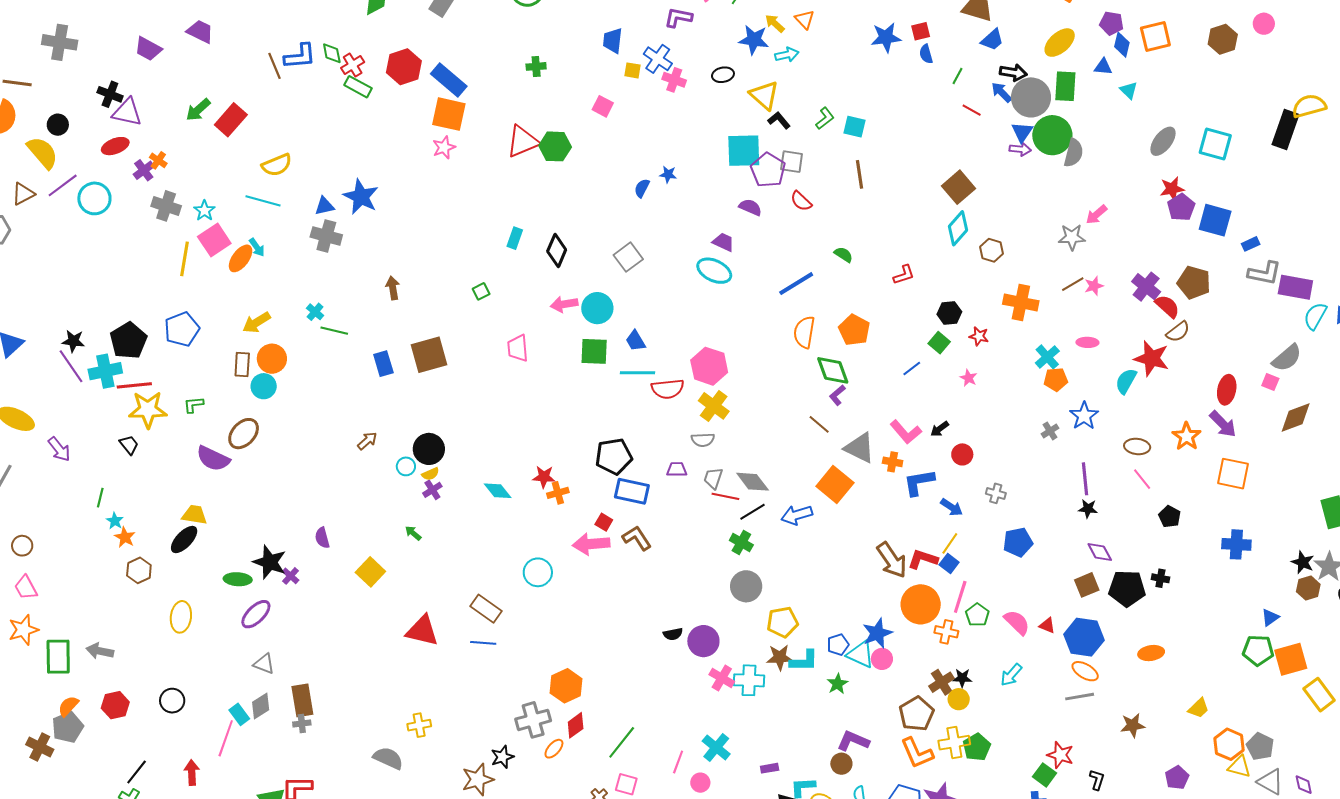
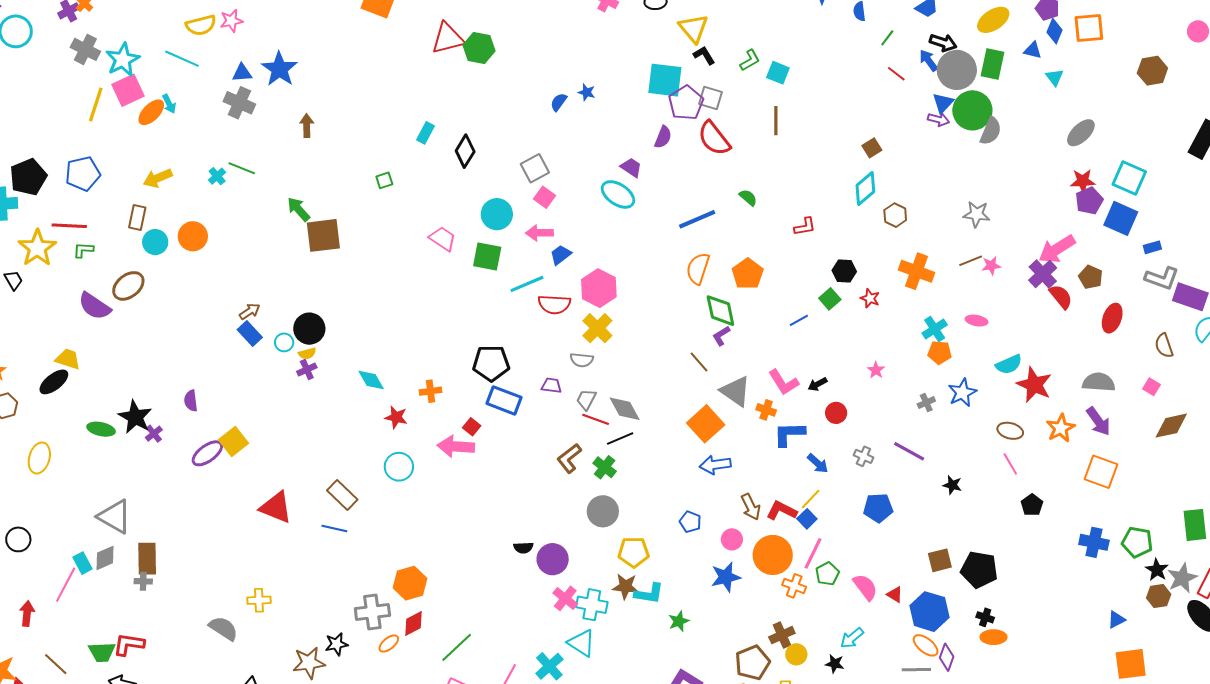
brown hexagon: (1223, 39) -> (1152, 71), moved
pink square: (603, 106) -> (544, 197), moved
cyan square: (1215, 144) -> (1129, 178), moved
pink star: (444, 147) -> (231, 21), moved
brown square: (958, 187) -> (872, 148), size x0.6
red semicircle: (801, 201) -> (714, 138), size x1.6
purple semicircle: (750, 207) -> (663, 137), turned 80
cyan star: (204, 211) -> (123, 60), size x1.6
pink arrow: (1096, 215) -> (1057, 249), moved, size x1.6
brown pentagon: (1194, 283) -> (1091, 277), size x0.7
brown arrow: (393, 288) -> (307, 126), moved
pink arrow: (564, 304) -> (539, 233), moved
green line: (334, 331) -> (242, 168), moved
brown semicircle: (1178, 332) -> (1164, 346), moved, turned 100
blue trapezoid: (635, 341) -> (561, 255), moved, turned 75
pink trapezoid: (518, 348) -> (443, 239), moved, turned 120
red star: (1152, 358) -> (1034, 385), moved
gray semicircle: (1287, 358) -> (1099, 382), moved, turned -144
orange circle: (272, 359) -> (193, 236), moved
blue rectangle: (383, 364) -> (250, 333), moved, turned -35
cyan line: (637, 373) -> (527, 284), turned -32
pink star: (968, 378) -> (876, 370), moved
cyan semicircle: (1126, 381) -> (1009, 364), turned -152
red line: (134, 385) -> (69, 226), moved
red ellipse: (1227, 390) -> (1112, 318), moved
yellow star: (148, 410) -> (37, 248), turned 30
red star: (544, 477) -> (396, 417), moved
purple line: (1085, 479) -> (909, 451), moved, turned -64
blue arrow: (797, 515) -> (715, 465), moved
green arrow: (413, 533) -> (299, 209), moved, size x1.5
brown L-shape: (637, 538) -> (569, 458), moved, turned -104
purple diamond: (1100, 552) -> (947, 657), moved, turned 40
brown arrow: (892, 560) -> (751, 507), size x0.7
black cross: (1160, 578) -> (985, 617), moved
purple ellipse: (256, 614) -> (207, 453), moved
blue pentagon: (838, 645) -> (690, 522), moved, turned 30
green pentagon: (1258, 650) -> (1137, 542), moved
cyan triangle: (861, 654) -> (582, 643), moved
pink circle: (882, 659) -> (732, 539), moved
gray triangle: (264, 664) -> (115, 517), size x1.6
black star: (962, 678) -> (835, 664), moved

